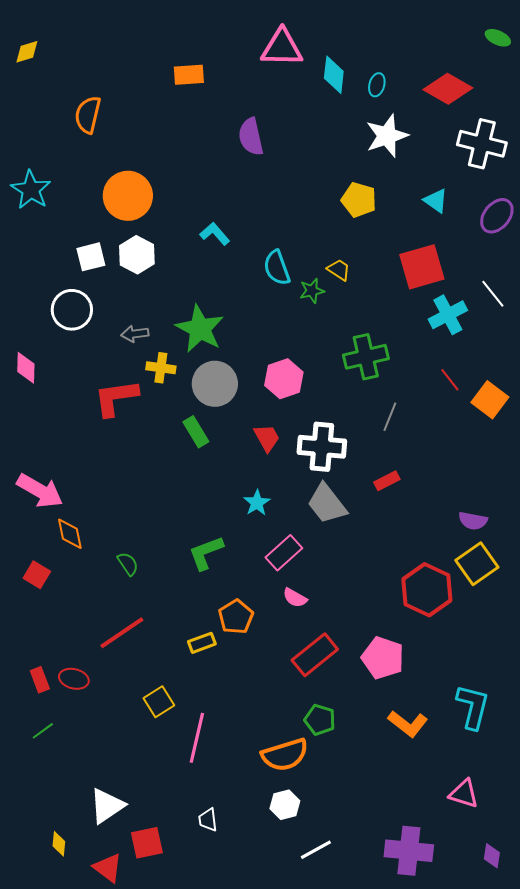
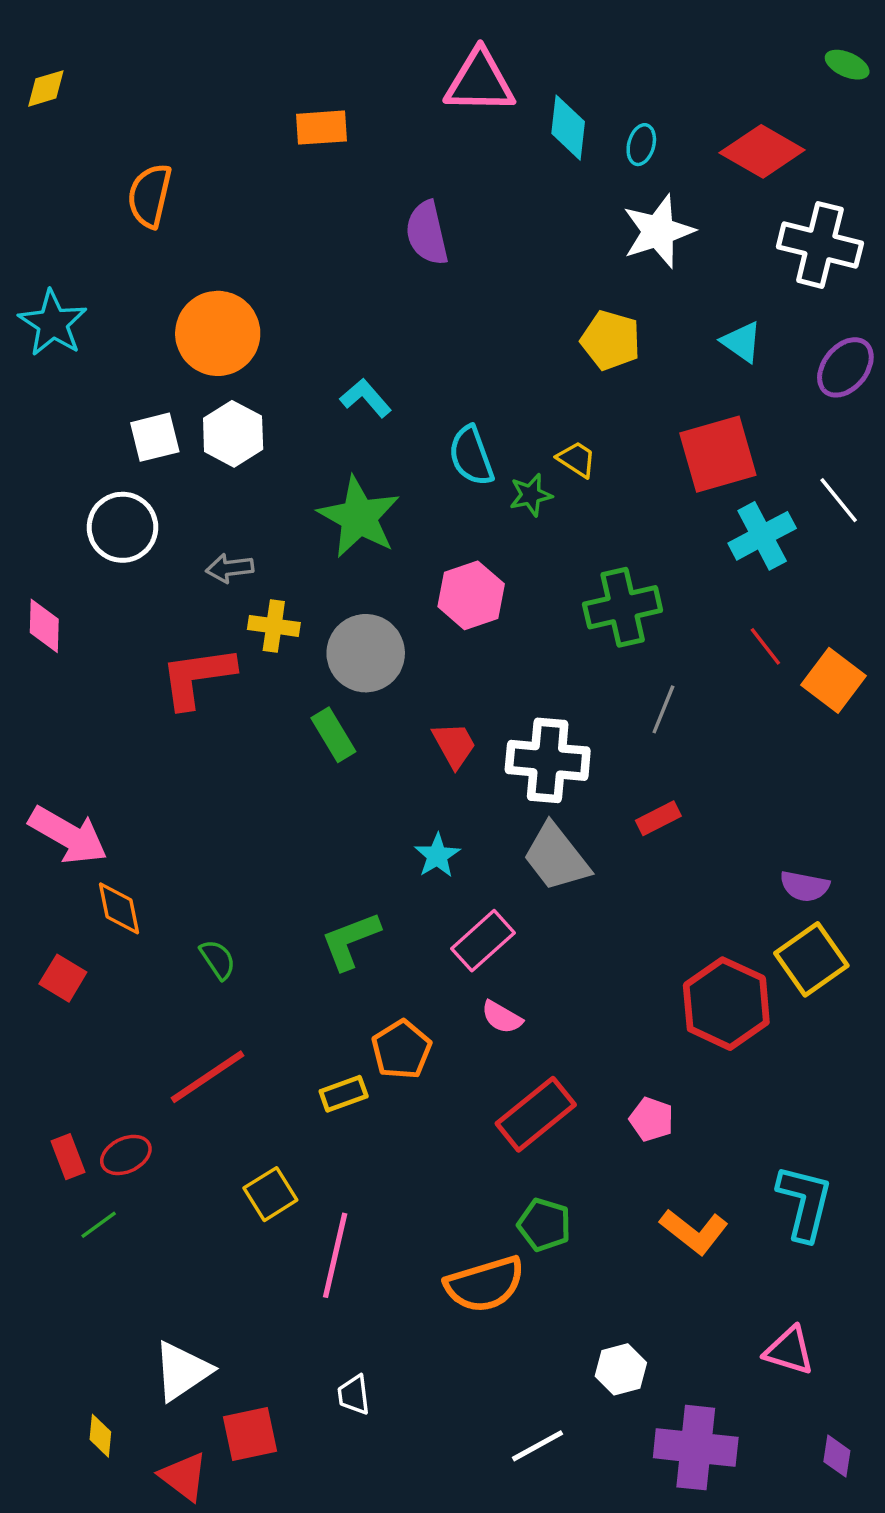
green star: (200, 329) -> (359, 517), moved
pink hexagon: (284, 379) -> (471, 595), moved
pink pentagon: (383, 658) -> (651, 1119), size x0.6
red ellipse: (74, 679) -> (126, 1155), turned -40
green line: (43, 731) -> (99, 1225), moved
white hexagon: (285, 805) -> (621, 1369), moved

